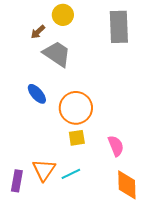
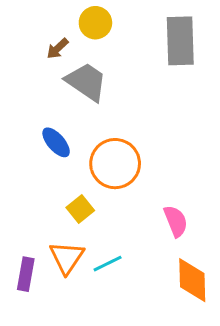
yellow square: (77, 138) -> (80, 209), moved, turned -30

